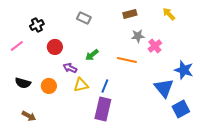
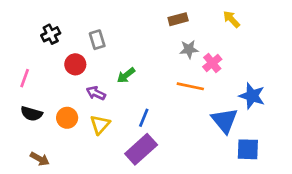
gray rectangle: (84, 18) -> (97, 40), moved, turned 48
pink line: (17, 46) -> (25, 78), moved, turned -32
orange line: (127, 60) -> (190, 86), moved
yellow triangle: (81, 85) -> (100, 125), moved, turned -35
purple rectangle: (103, 109) -> (141, 149), turned 35
blue square: (181, 109) -> (248, 149), turned 30

